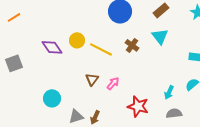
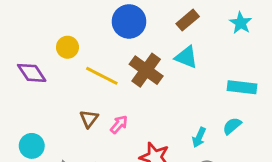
cyan triangle: (160, 36) -> (186, 57), turned -30
yellow circle: (77, 40) -> (67, 47), moved
brown cross: (132, 45) -> (146, 70), size x1.6

